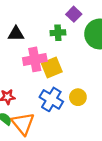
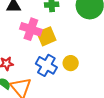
pink cross: (35, 59) -> (31, 29), turned 30

